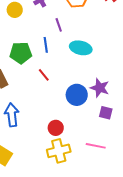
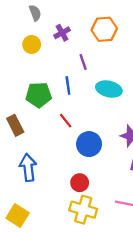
blue circle: (77, 95) -> (89, 144), moved
yellow cross: (59, 151) -> (83, 210), turned 30

